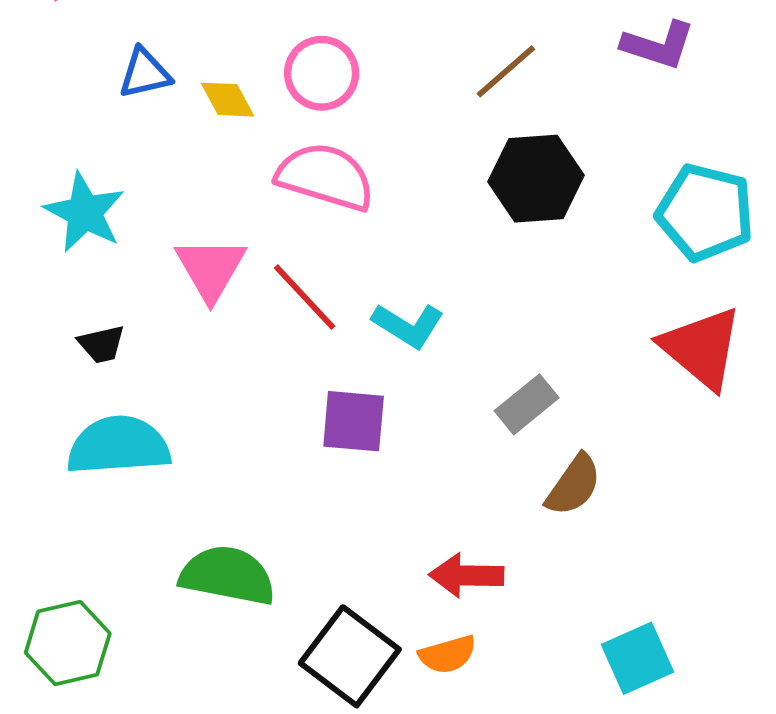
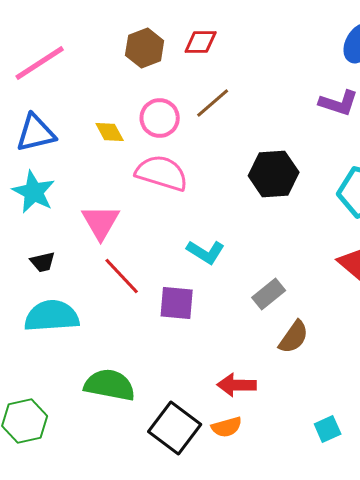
brown line: (506, 71) -> (213, 103), moved
blue triangle: (145, 73) -> (36, 133), moved, size x1.4
red line: (305, 297) -> (122, 276), moved
cyan square: (638, 658) -> (328, 429), size x0.7

